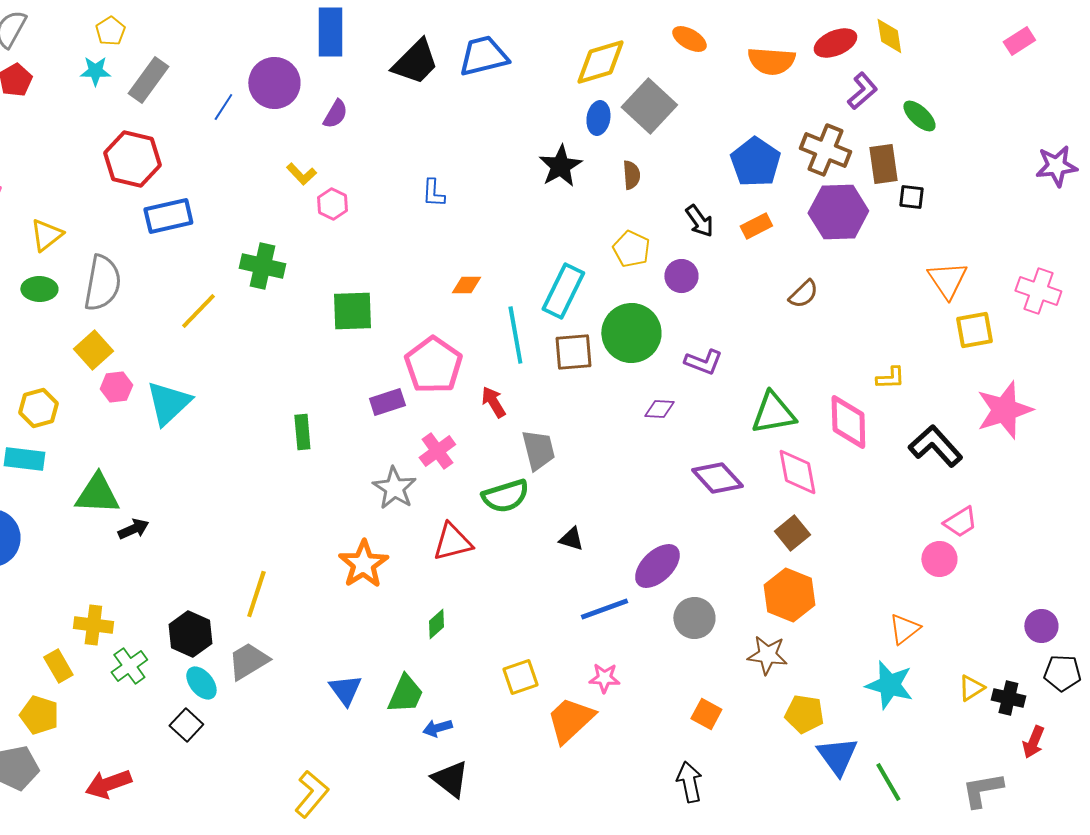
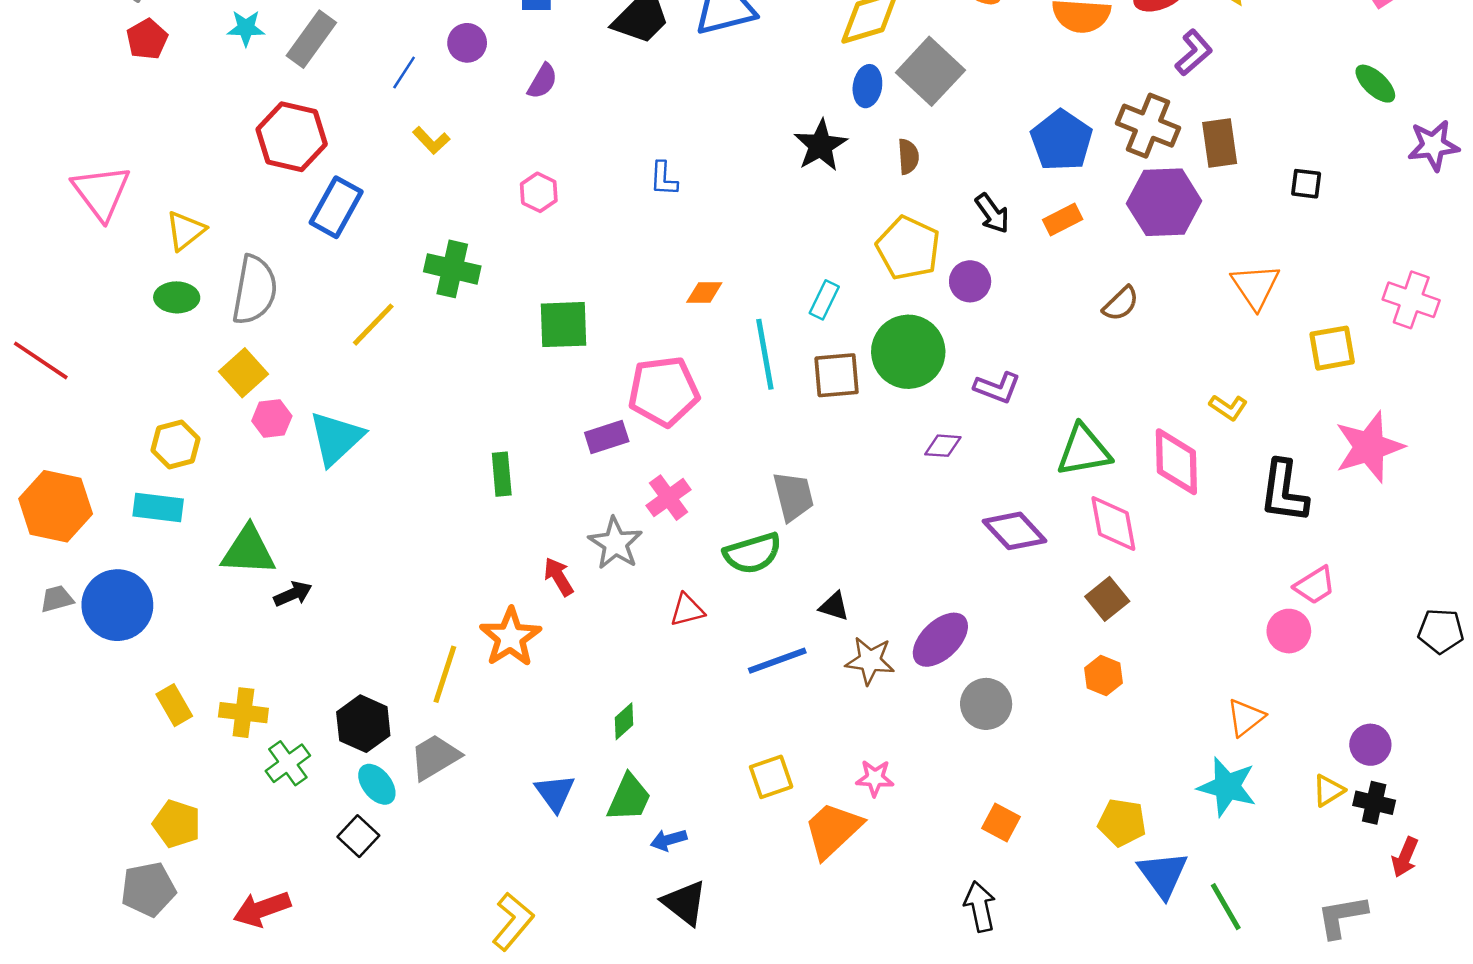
purple circle: (274, 83) -> (467, 43), size x0.6
green ellipse: (919, 116) -> (1375, 84), moved
yellow L-shape: (301, 174) -> (431, 140), moved
black square: (911, 197) -> (1306, 184), moved
blue rectangle: (168, 216) -> (336, 207), turned -48
yellow pentagon: (631, 249) -> (908, 248), size x1.4
orange triangle: (947, 280) -> (1255, 286), moved
cyan rectangle: (563, 291) -> (824, 300), size x0.6
pink pentagon: (433, 365) -> (664, 391), turned 30
yellow L-shape: (890, 378) -> (1228, 407), turned 36
red arrow: (493, 402) -> (559, 577), moved
black L-shape: (935, 446) -> (1284, 491), turned -130
red triangle: (452, 542) -> (687, 610), size x0.7
orange star: (363, 564) -> (510, 637), moved
orange hexagon: (789, 595) -> (1103, 676), size x0.6
blue line: (604, 609) -> (777, 661), moved
green diamond: (436, 624) -> (624, 721), moved
purple circle: (1041, 626) -> (1370, 745), moved
brown star: (767, 655) -> (870, 661), moved
yellow rectangle: (58, 666) -> (174, 705), moved
black pentagon: (1062, 673) -> (1441, 631), moved

